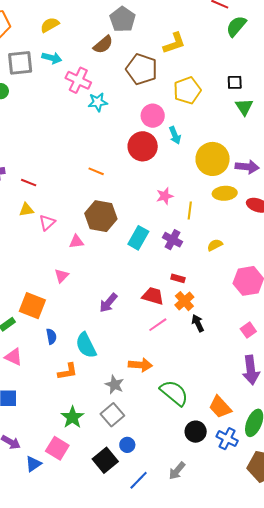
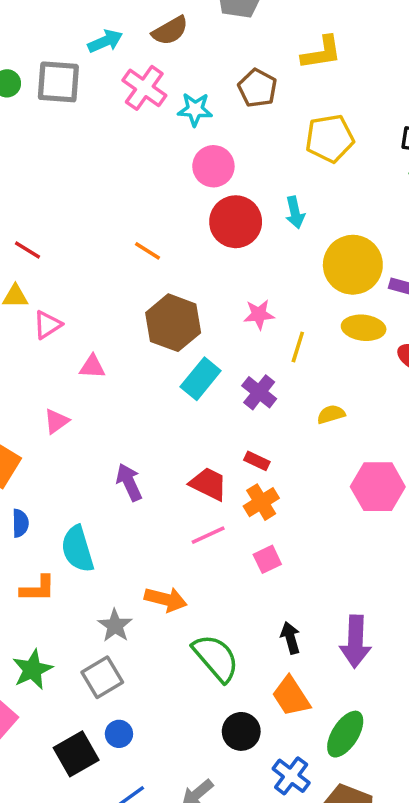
brown semicircle: (103, 45) -> (170, 31), moved
cyan arrow: (52, 58) -> (105, 41), turned -48
gray square: (20, 63) -> (58, 82), moved
brown pentagon: (142, 69) -> (257, 88), size x0.7
cyan star: (98, 102) -> (195, 109), moved
pink circle: (153, 116) -> (213, 166), moved
brown hexagon: (101, 216) -> (173, 323), moved
purple arrow: (108, 303) -> (129, 482), turned 105
black arrow: (198, 323) -> (290, 638), moved
pink square: (248, 330) -> (267, 559), moved
blue cross: (227, 439) -> (291, 776), moved

